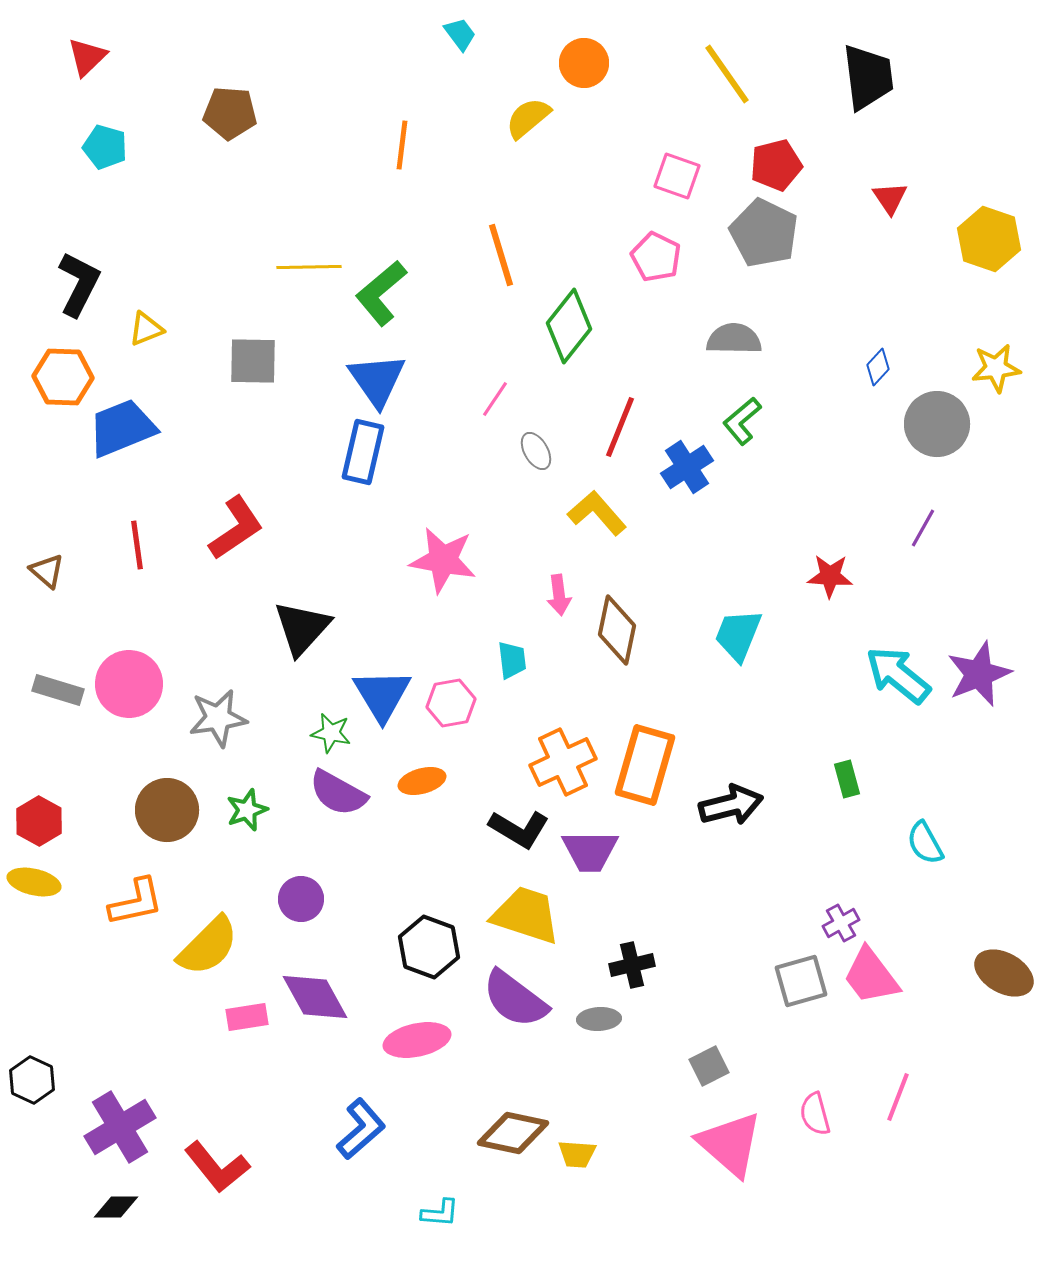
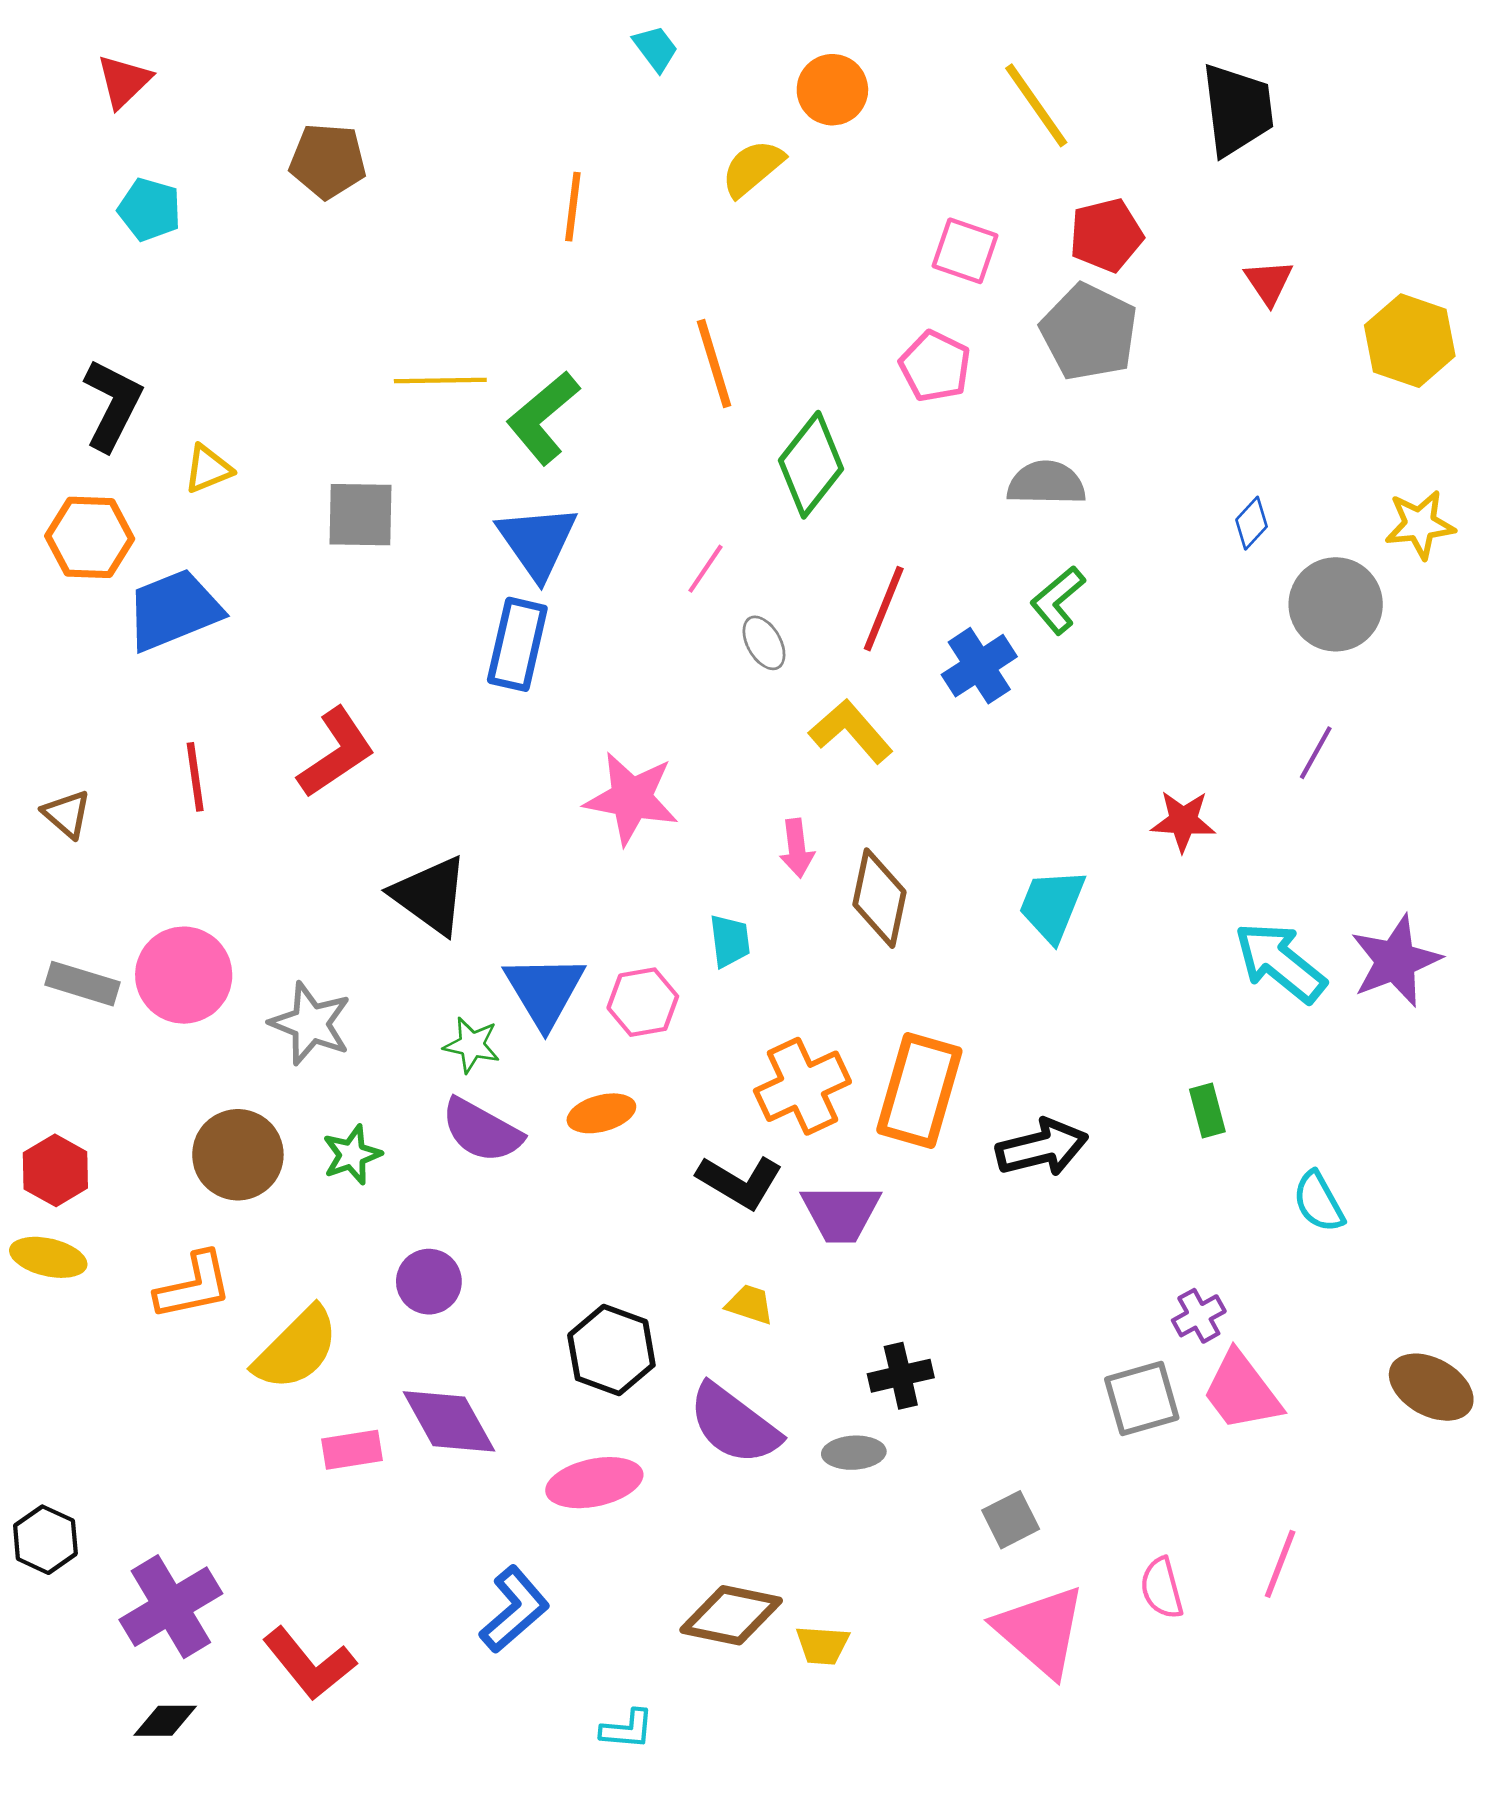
black triangle: (302, 628) -> (430, 895), turned -36
gray star: (218, 718) -> (311, 1024), turned 30
yellow trapezoid: (526, 915) -> (750, 1304), size x0.5

